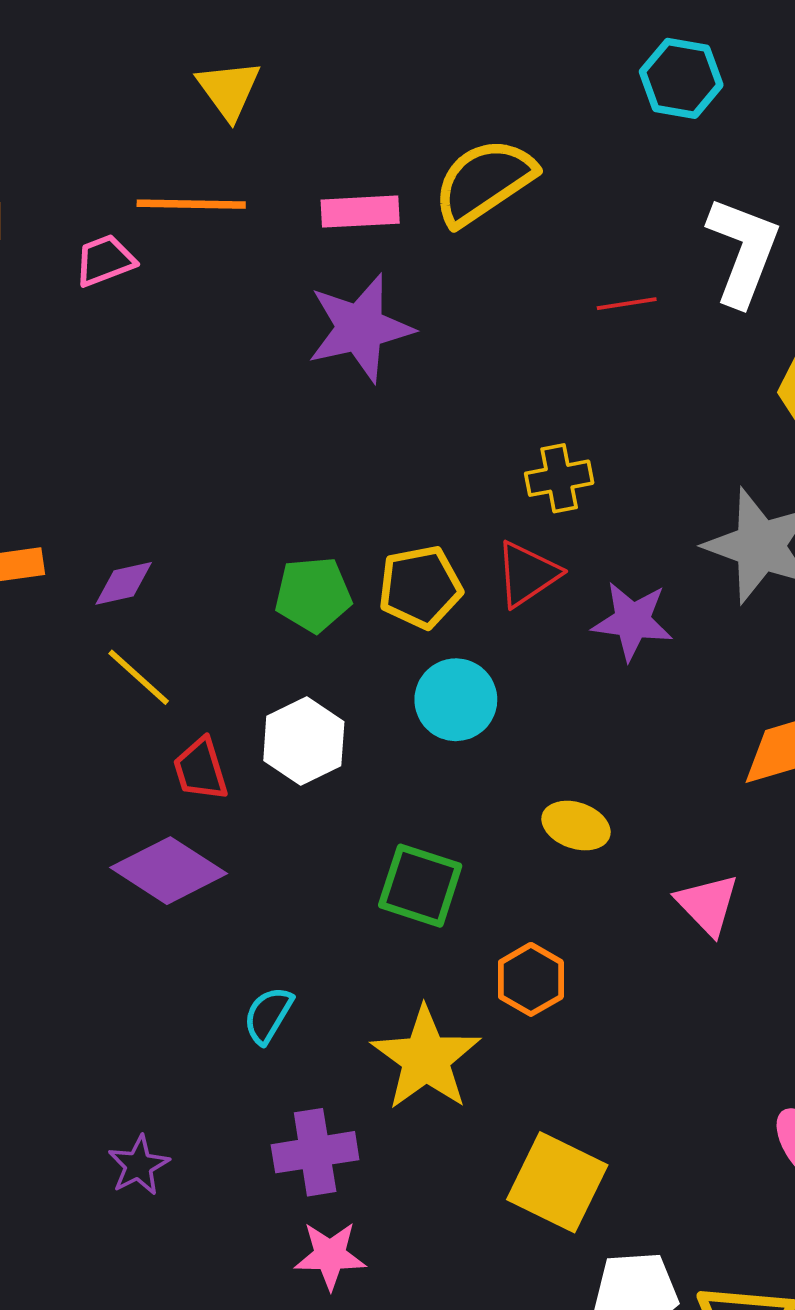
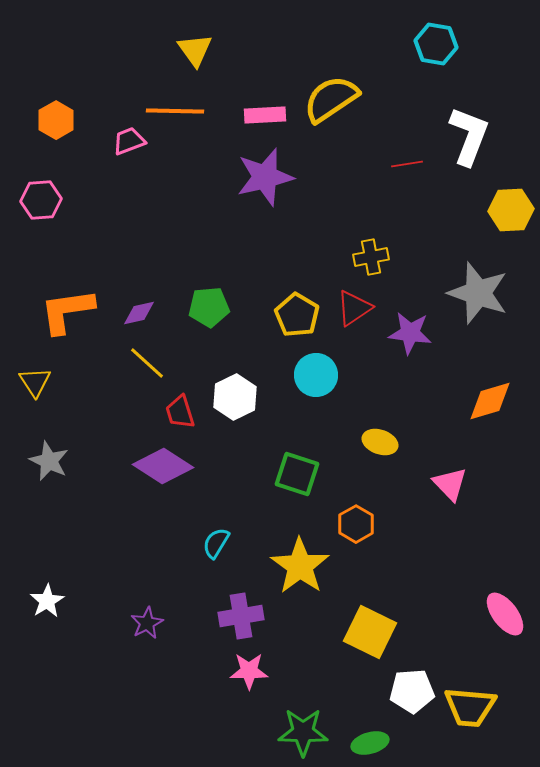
yellow pentagon: (420, 587) -> (297, 315), turned -30
green pentagon: (313, 595) -> (209, 307), moved

